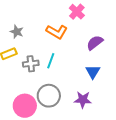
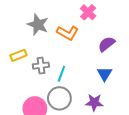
gray star: (17, 32) -> (38, 25), moved, size x1.5
cyan line: (51, 61) -> (61, 74), moved

